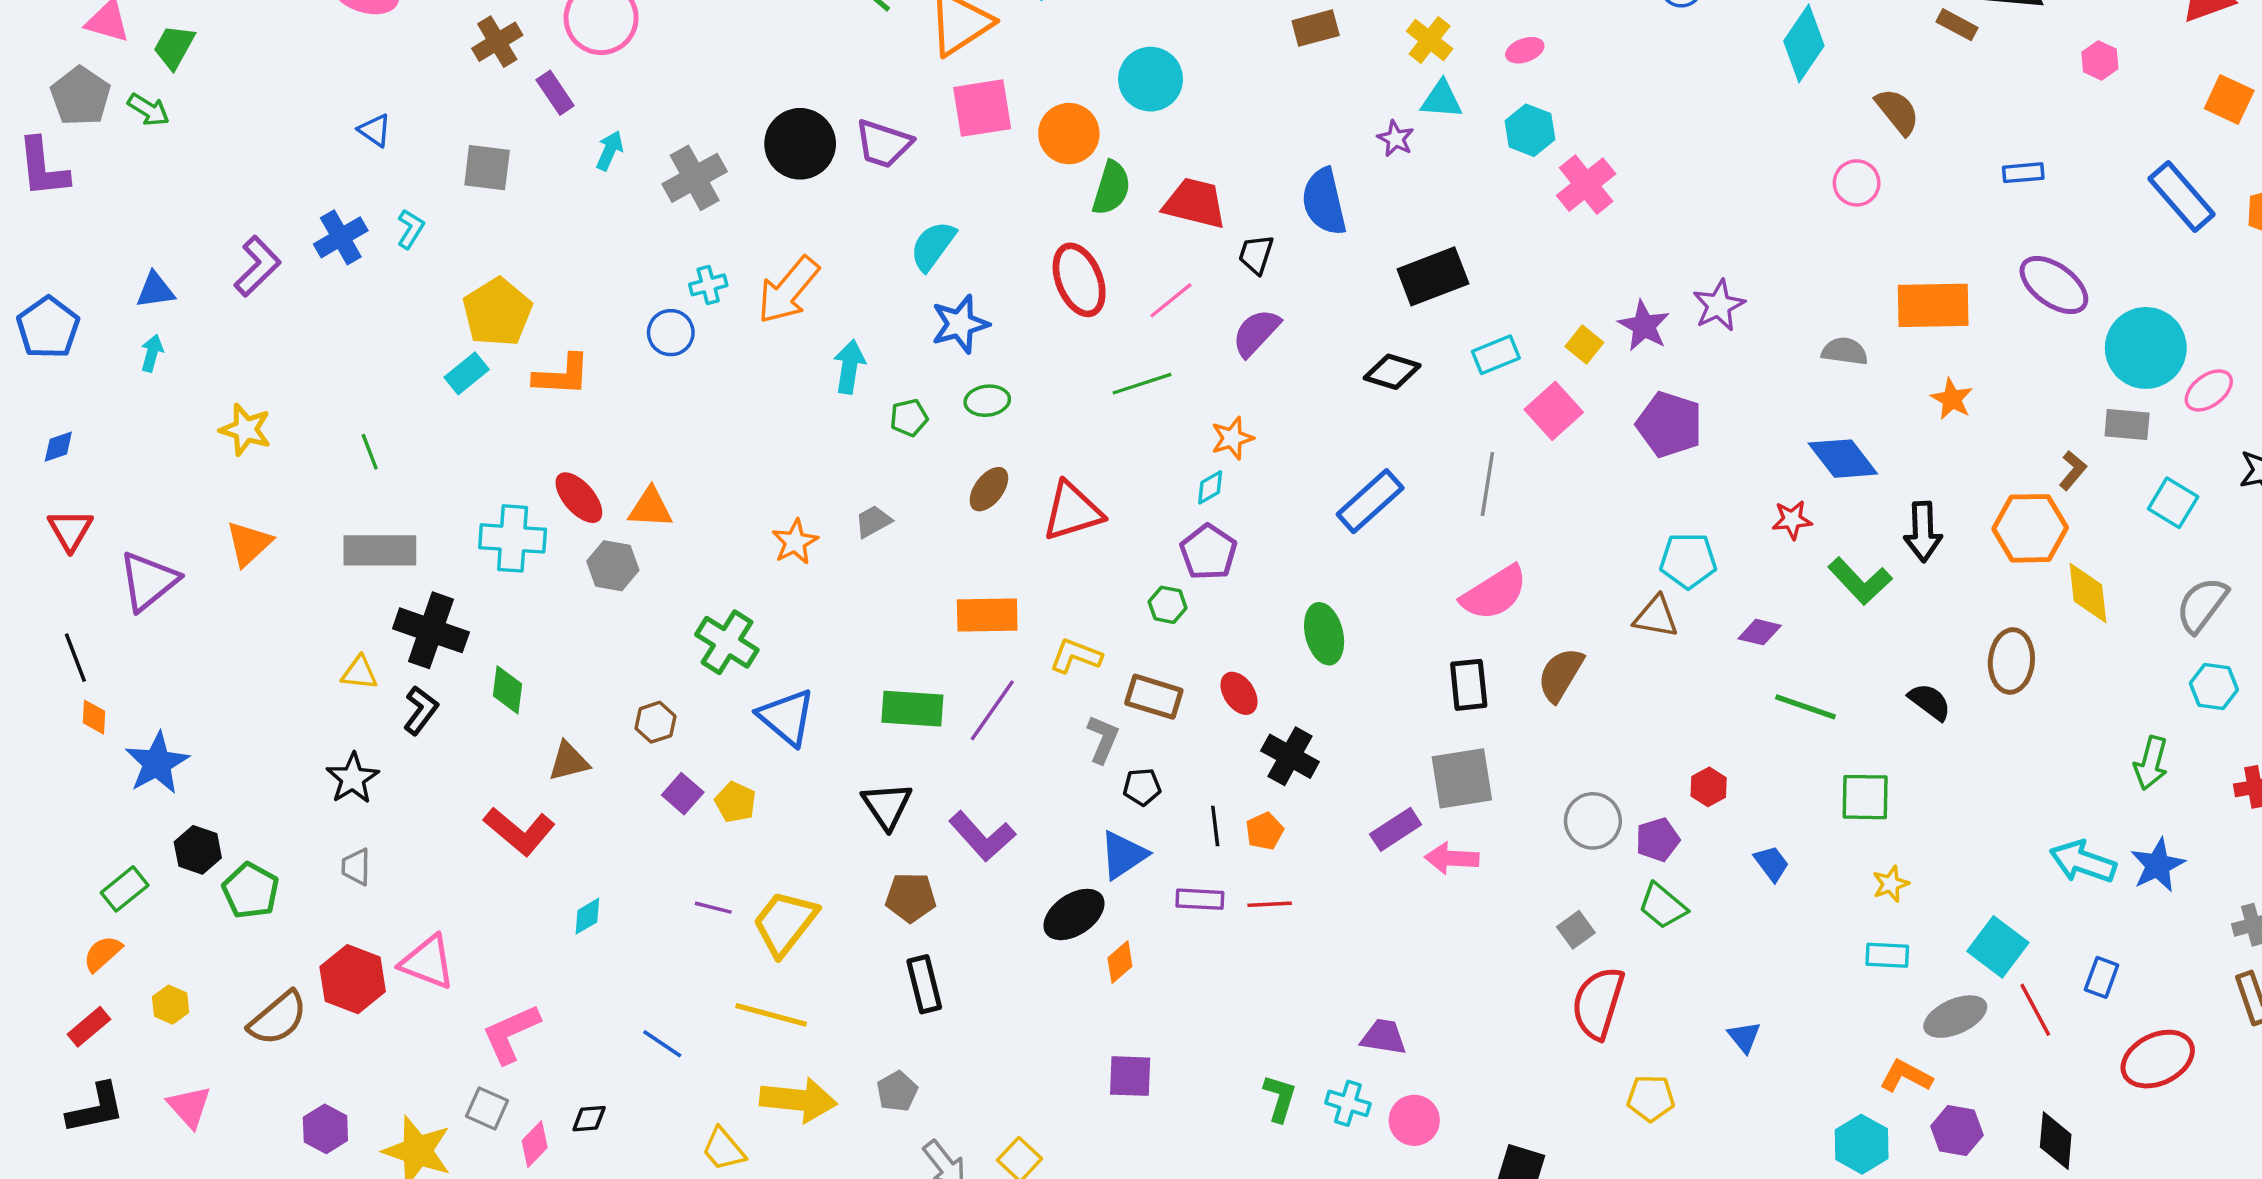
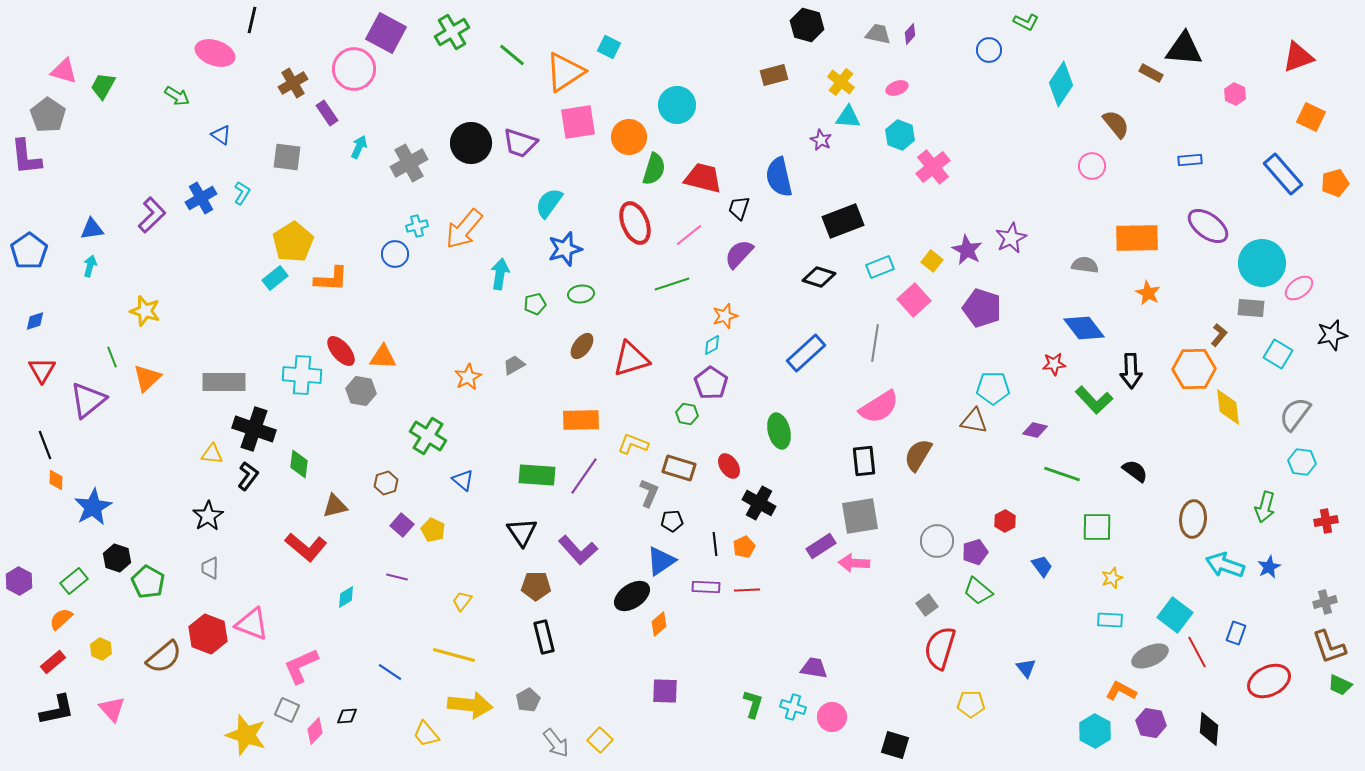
green arrow: (148, 110) -> (177, 96), moved
green line: (370, 452) -> (112, 357), moved
brown ellipse: (2011, 661) -> (1193, 519), moved
blue triangle: (786, 717) -> (463, 480), size x0.6
blue star: (2158, 865) -> (1269, 567), size x0.7
purple line: (713, 908) -> (397, 577), moved
yellow trapezoid: (785, 923) -> (462, 601), size x0.5
purple hexagon: (325, 1129) -> (19, 581), moved

